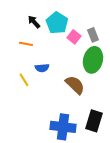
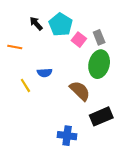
orange line: (26, 44) -> (15, 47), moved
black rectangle: (94, 121) -> (101, 116), moved, turned 50
blue cross: (63, 127) -> (67, 136), size x0.7

